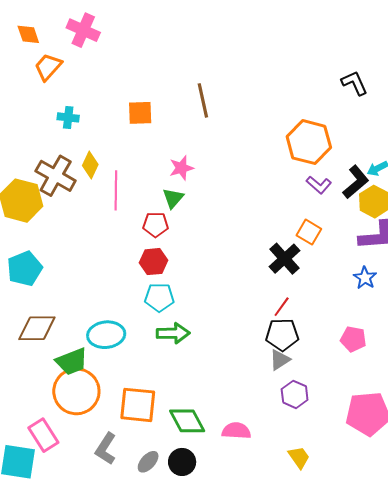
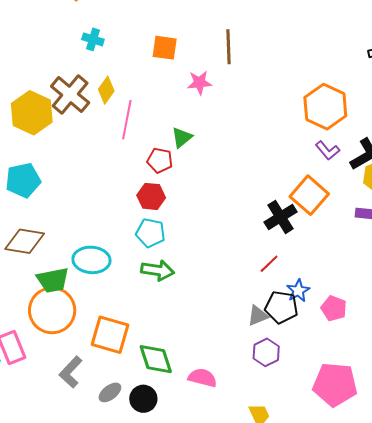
pink star: (181, 168) -> (200, 83), moved
orange square: (309, 232) -> (309, 195), size x1.5
blue star: (365, 278) -> (298, 291), moved
black pentagon: (282, 335) -> (281, 307), moved

